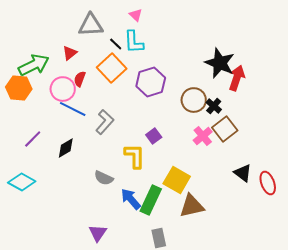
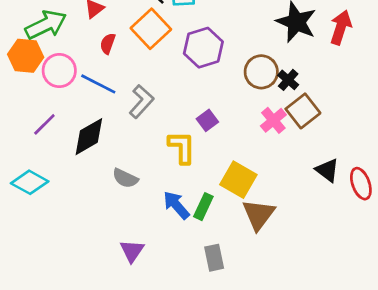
red arrow: (237, 78) -> (341, 27), moved
pink circle: (63, 89) -> (59, 71), moved
black diamond: (66, 148) -> (89, 137), size x1.4
gray semicircle: (104, 178) -> (125, 178), moved
green rectangle: (151, 200) -> (203, 207), size x0.7
brown triangle: (192, 206) -> (259, 215), turned -40

